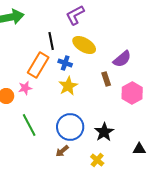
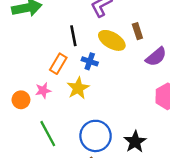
orange rectangle: (38, 65) -> (58, 64), size x0.7
brown rectangle: (106, 79) -> (137, 31), moved
yellow star: (68, 86) -> (78, 88), moved

